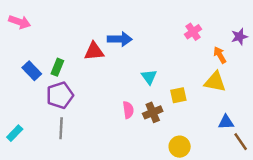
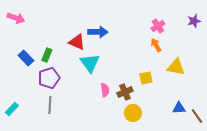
purple star: (239, 37) -> (194, 21), moved
red triangle: (94, 51) -> (77, 42), turned 30
orange arrow: (220, 55) -> (156, 45), moved
cyan triangle: (149, 77) -> (90, 63), moved, size x1.5
blue triangle: (226, 122) -> (179, 108), moved
yellow circle: (180, 147) -> (133, 113), moved

